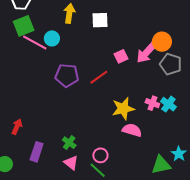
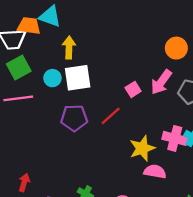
white square: (100, 20) -> (78, 78), moved, size x1.4
orange circle: (162, 42) -> (176, 48), moved
pink line: (35, 43) -> (18, 98), moved, turned -30
pink cross: (152, 103) -> (175, 138), size x1.5

